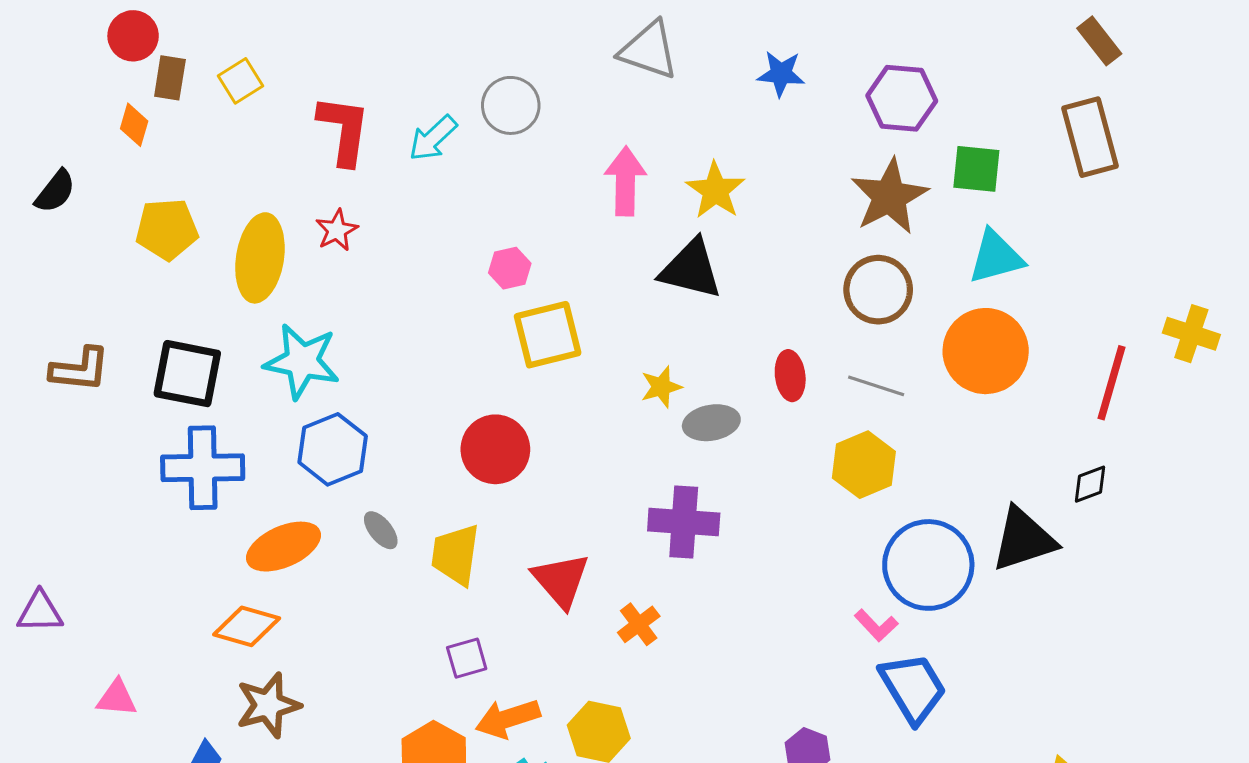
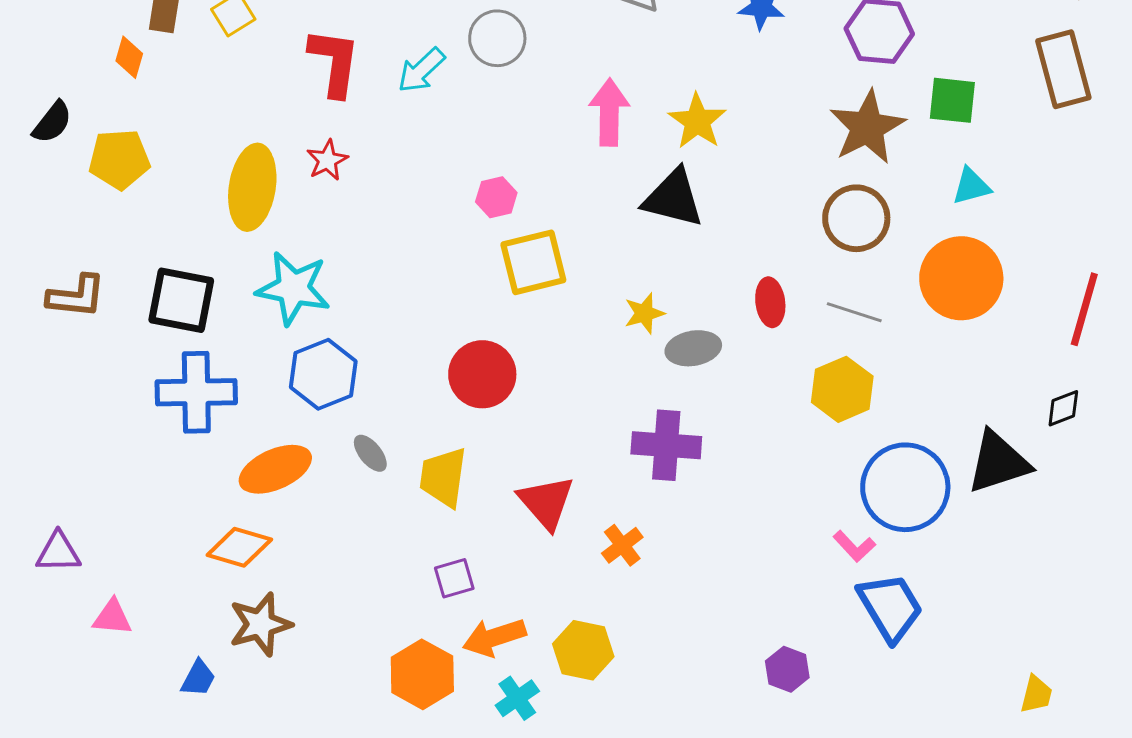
yellow pentagon: (167, 229) -> (119, 159), moved
cyan triangle: (996, 257) -> (971, 186), size x0.7
purple triangle: (40, 612) -> (58, 552), moved

